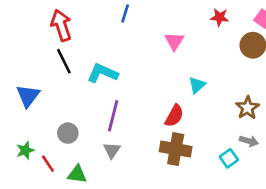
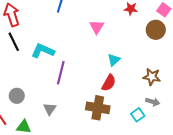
brown star: (248, 108) -> (152, 77), turned -30
purple line: (113, 116) -> (61, 73), moved
red semicircle: (174, 116) -> (109, 83), moved

